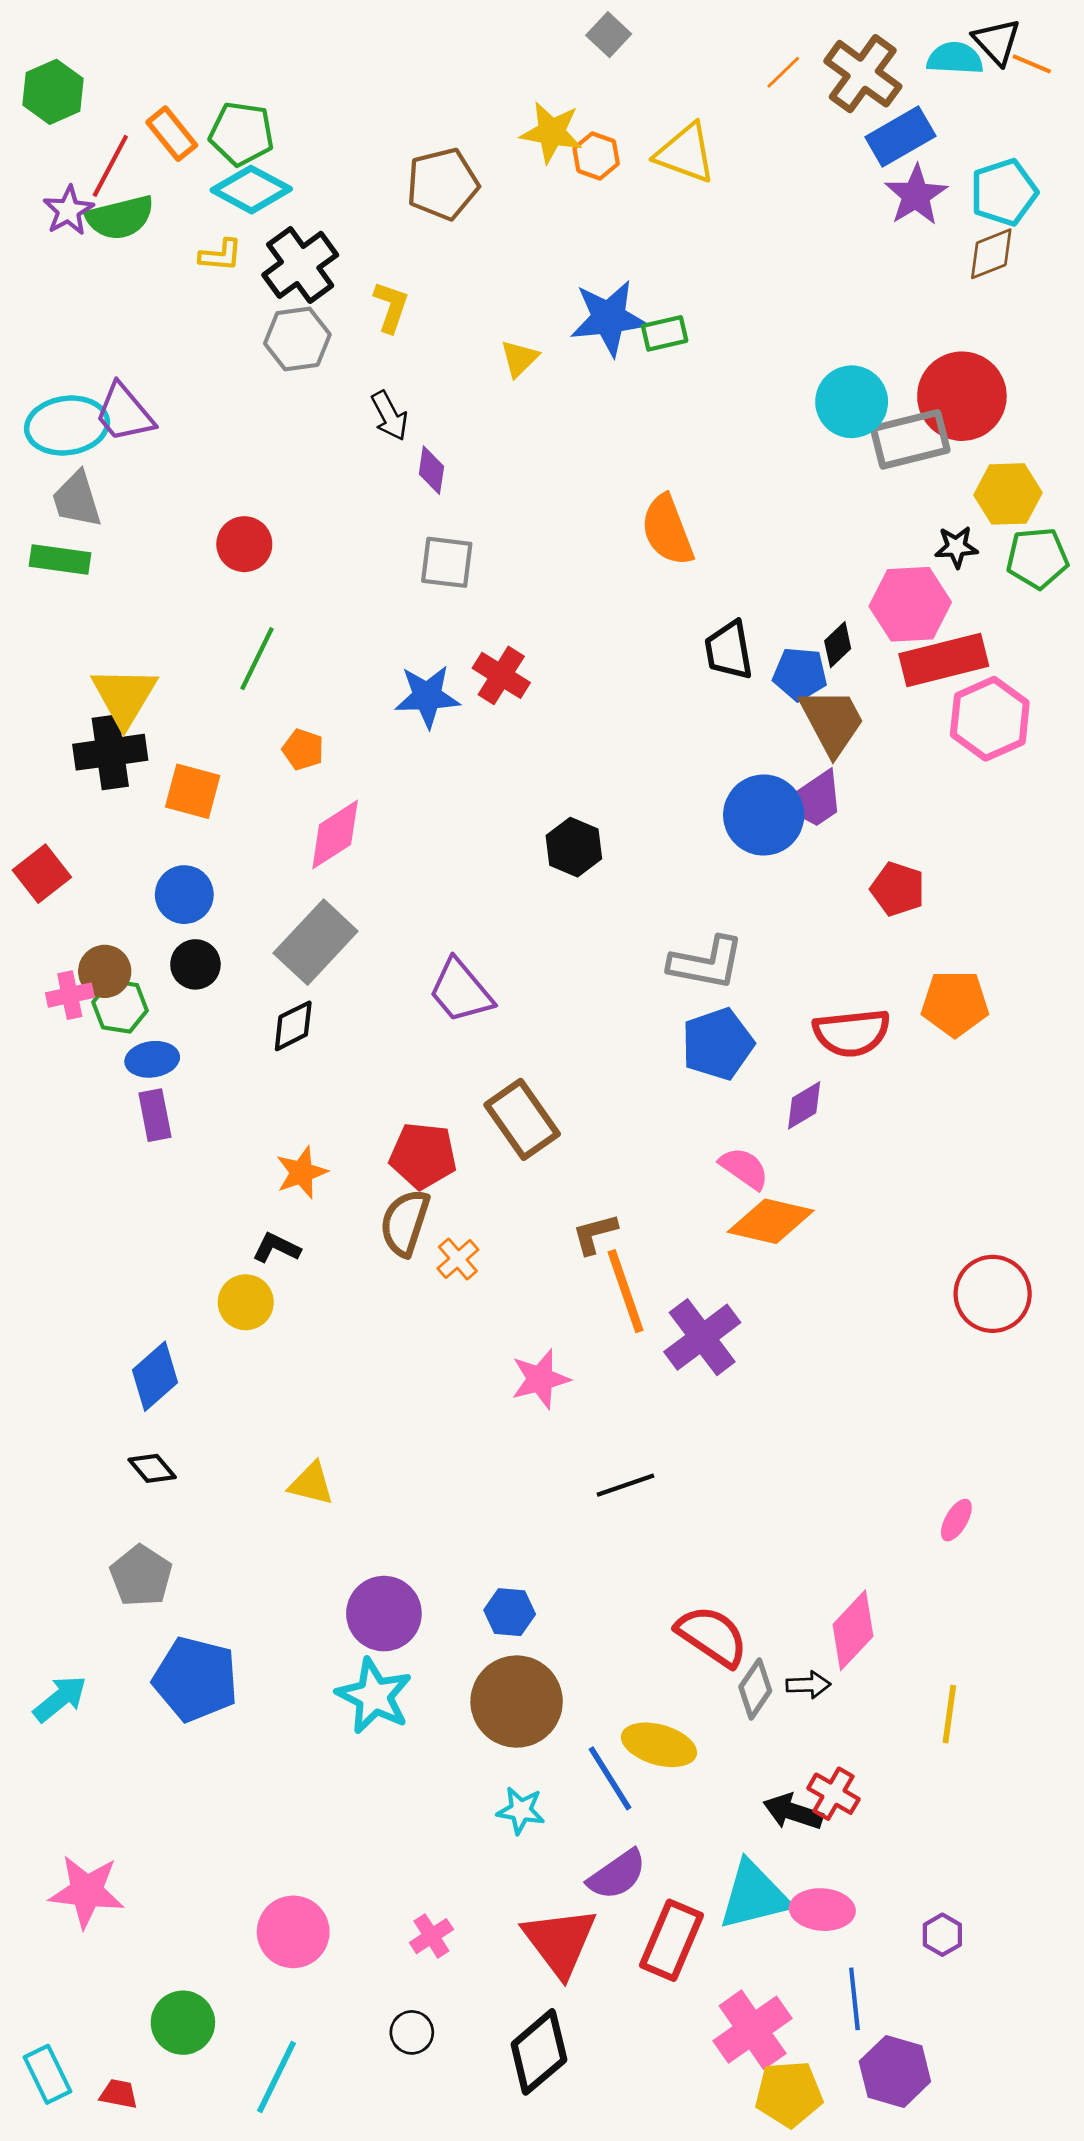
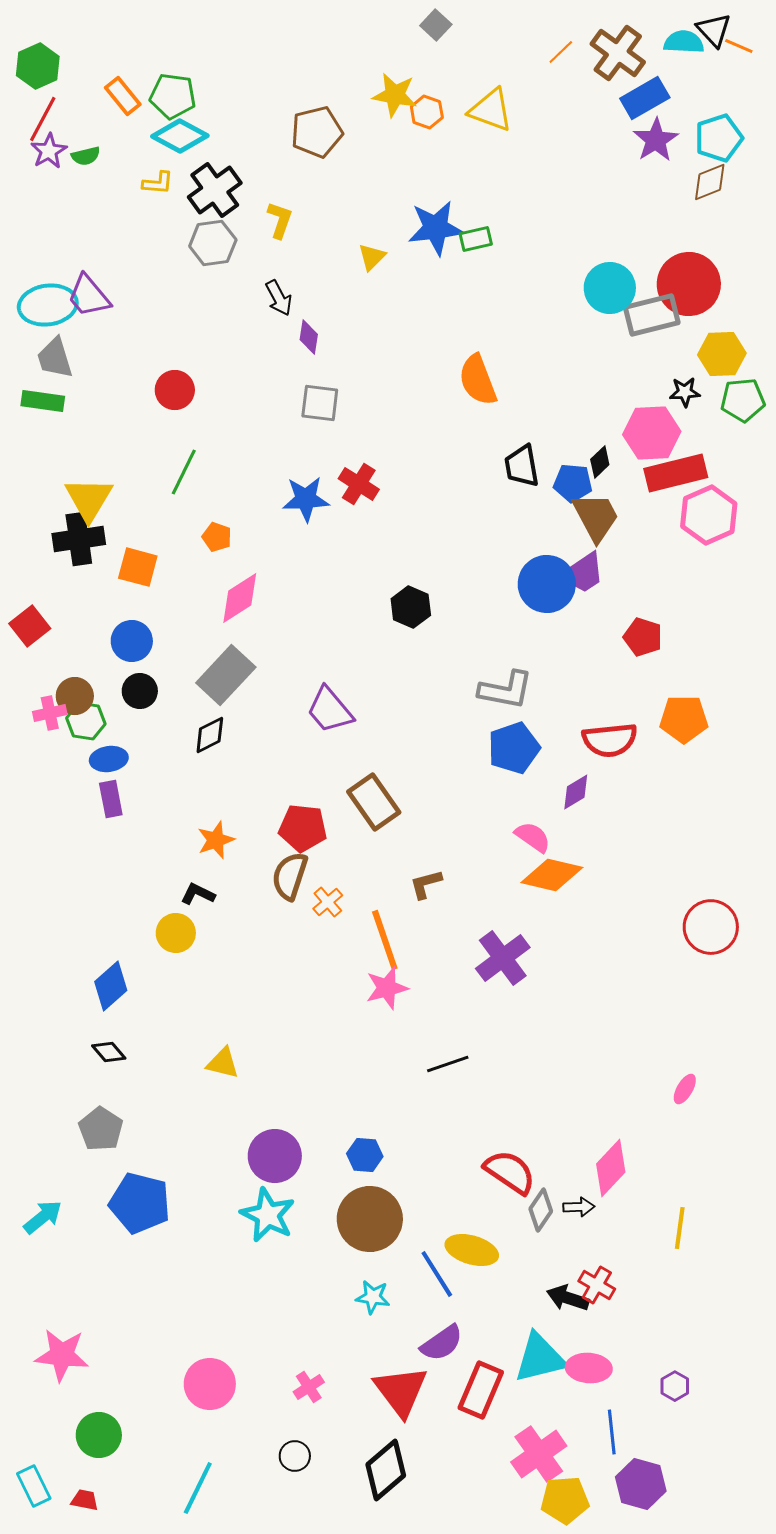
red line: (110, 166) -> (43, 119), moved
green semicircle: (120, 217) -> (86, 156), size x0.6
orange line: (625, 1291) -> (385, 940), moved
green circle: (183, 2023) -> (99, 1435), moved

